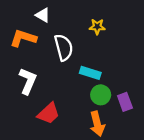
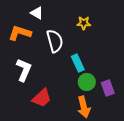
cyan rectangle: (90, 73) -> (78, 63), turned 48

